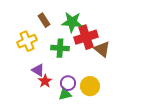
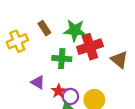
yellow cross: (27, 41) -> (17, 41), moved
brown triangle: (102, 49) -> (119, 60), moved
red star: (45, 81) -> (59, 91), moved

